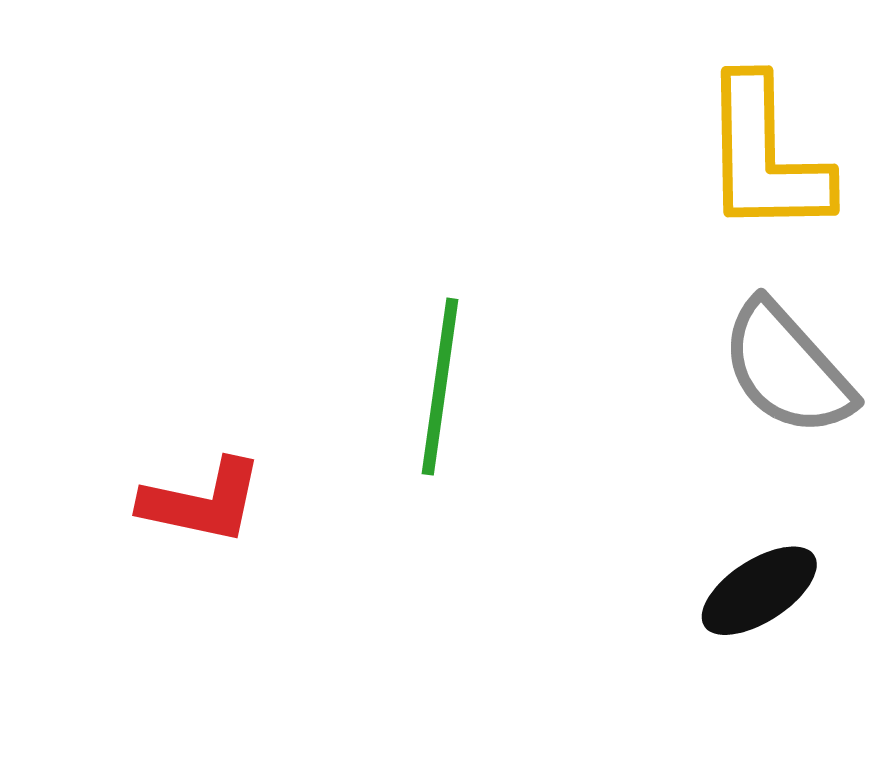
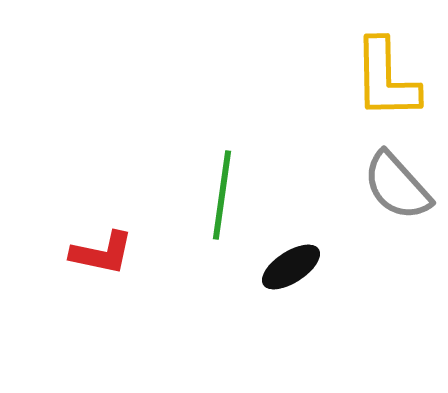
black ellipse: (759, 591) -> (291, 267), moved

